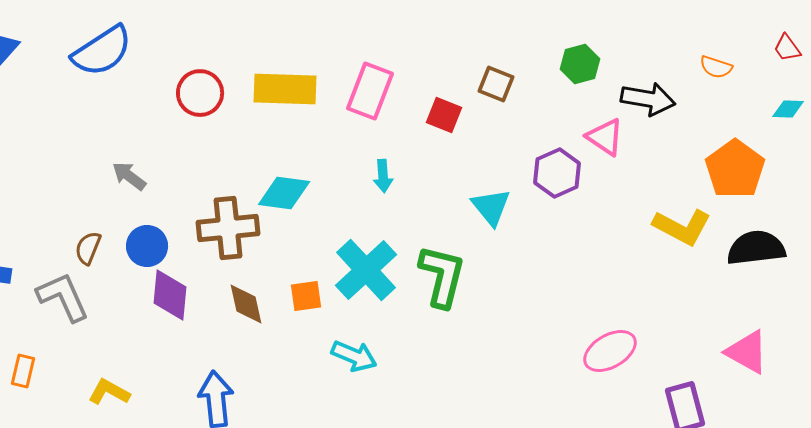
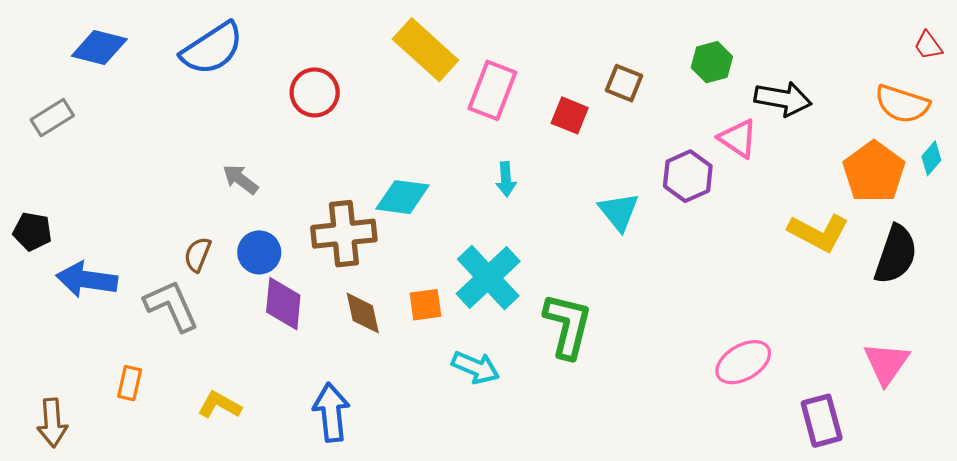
orange semicircle: (716, 67) -> (902, 104), moved, size x1.6
yellow rectangle: (285, 89) -> (425, 50), moved, turned 40
cyan diamond: (788, 109) -> (931, 158), moved, turned -52
black semicircle: (756, 248) -> (896, 255), turned 116
green L-shape: (442, 276) -> (568, 326), moved
pink triangle: (747, 352) -> (886, 363), turned 36

